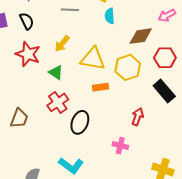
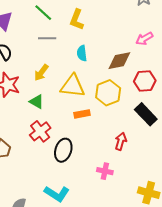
cyan semicircle: (110, 16) -> (82, 53), moved

